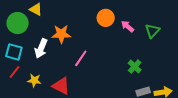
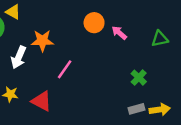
green triangle: (152, 31) -> (160, 39), moved, turned 35
green cross: (135, 66) -> (139, 78), moved

